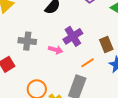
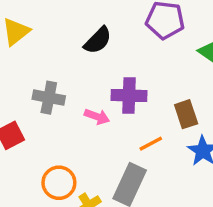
purple cross: (73, 36) -> (129, 95), turned 30

